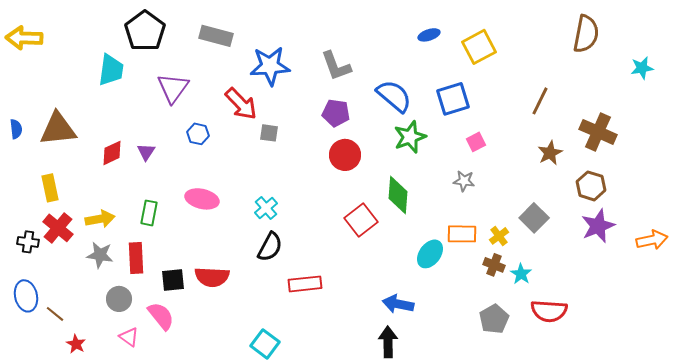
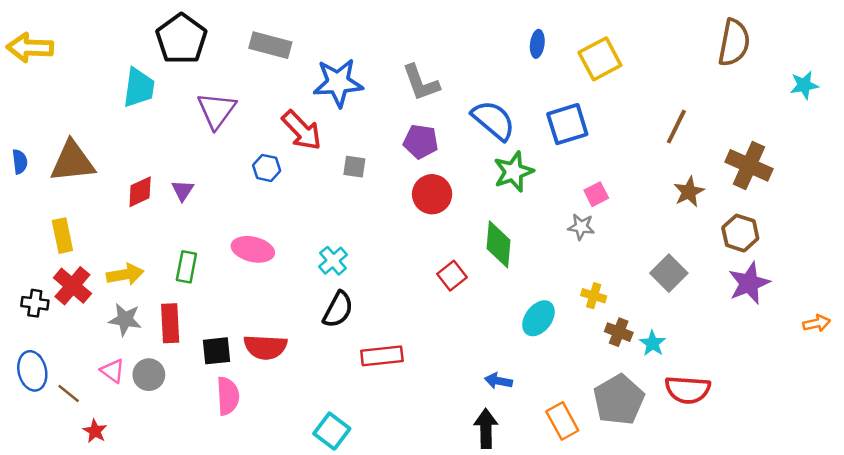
blue ellipse: (429, 35) -> (537, 44), turned -65
gray square: (269, 133) -> (354, 167), moved
blue hexagon: (198, 134) -> (267, 168), moved
pink square: (476, 142) -> (596, 194), moved
red square: (361, 220) -> (452, 276), size x0.7
orange rectangle: (462, 234) -> (562, 421), moved, turned 60
yellow cross: (499, 236) -> (594, 296), moved, turned -36
orange arrow: (652, 240) -> (817, 323), moved, size x0.7
blue arrow: (398, 304) -> (498, 381), size x0.7
pink semicircle: (161, 316) -> (228, 396), moved, turned 36
gray pentagon: (494, 319) -> (619, 400), size x1.4
pink triangle: (129, 337) -> (113, 371), moved

